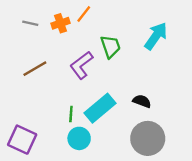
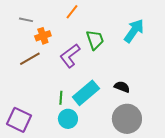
orange cross: (60, 23) -> (43, 36), moved

